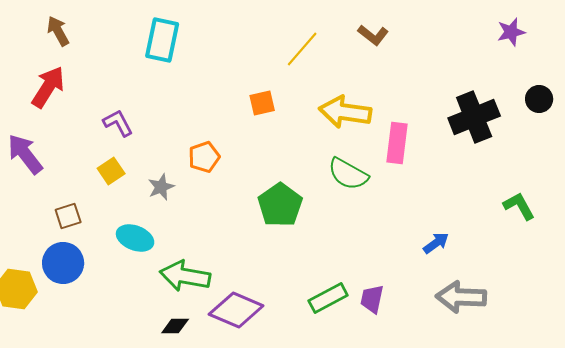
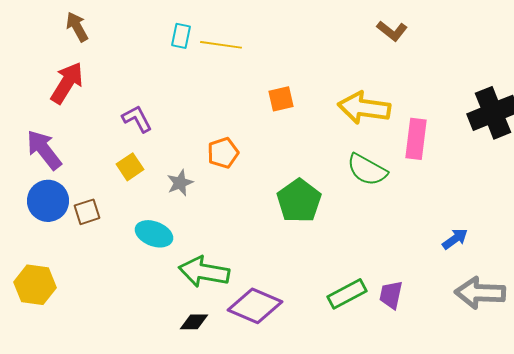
cyan rectangle: (162, 40) -> (181, 36), size x0.6
yellow line: (302, 49) -> (221, 45), moved, turned 57
blue circle: (63, 263) -> (48, 201), moved

